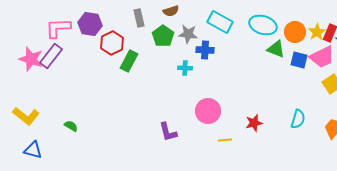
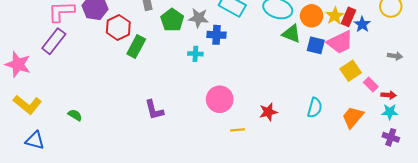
pink star: (31, 59) -> (18, 64), moved
purple L-shape: (168, 132) -> (154, 110), moved

